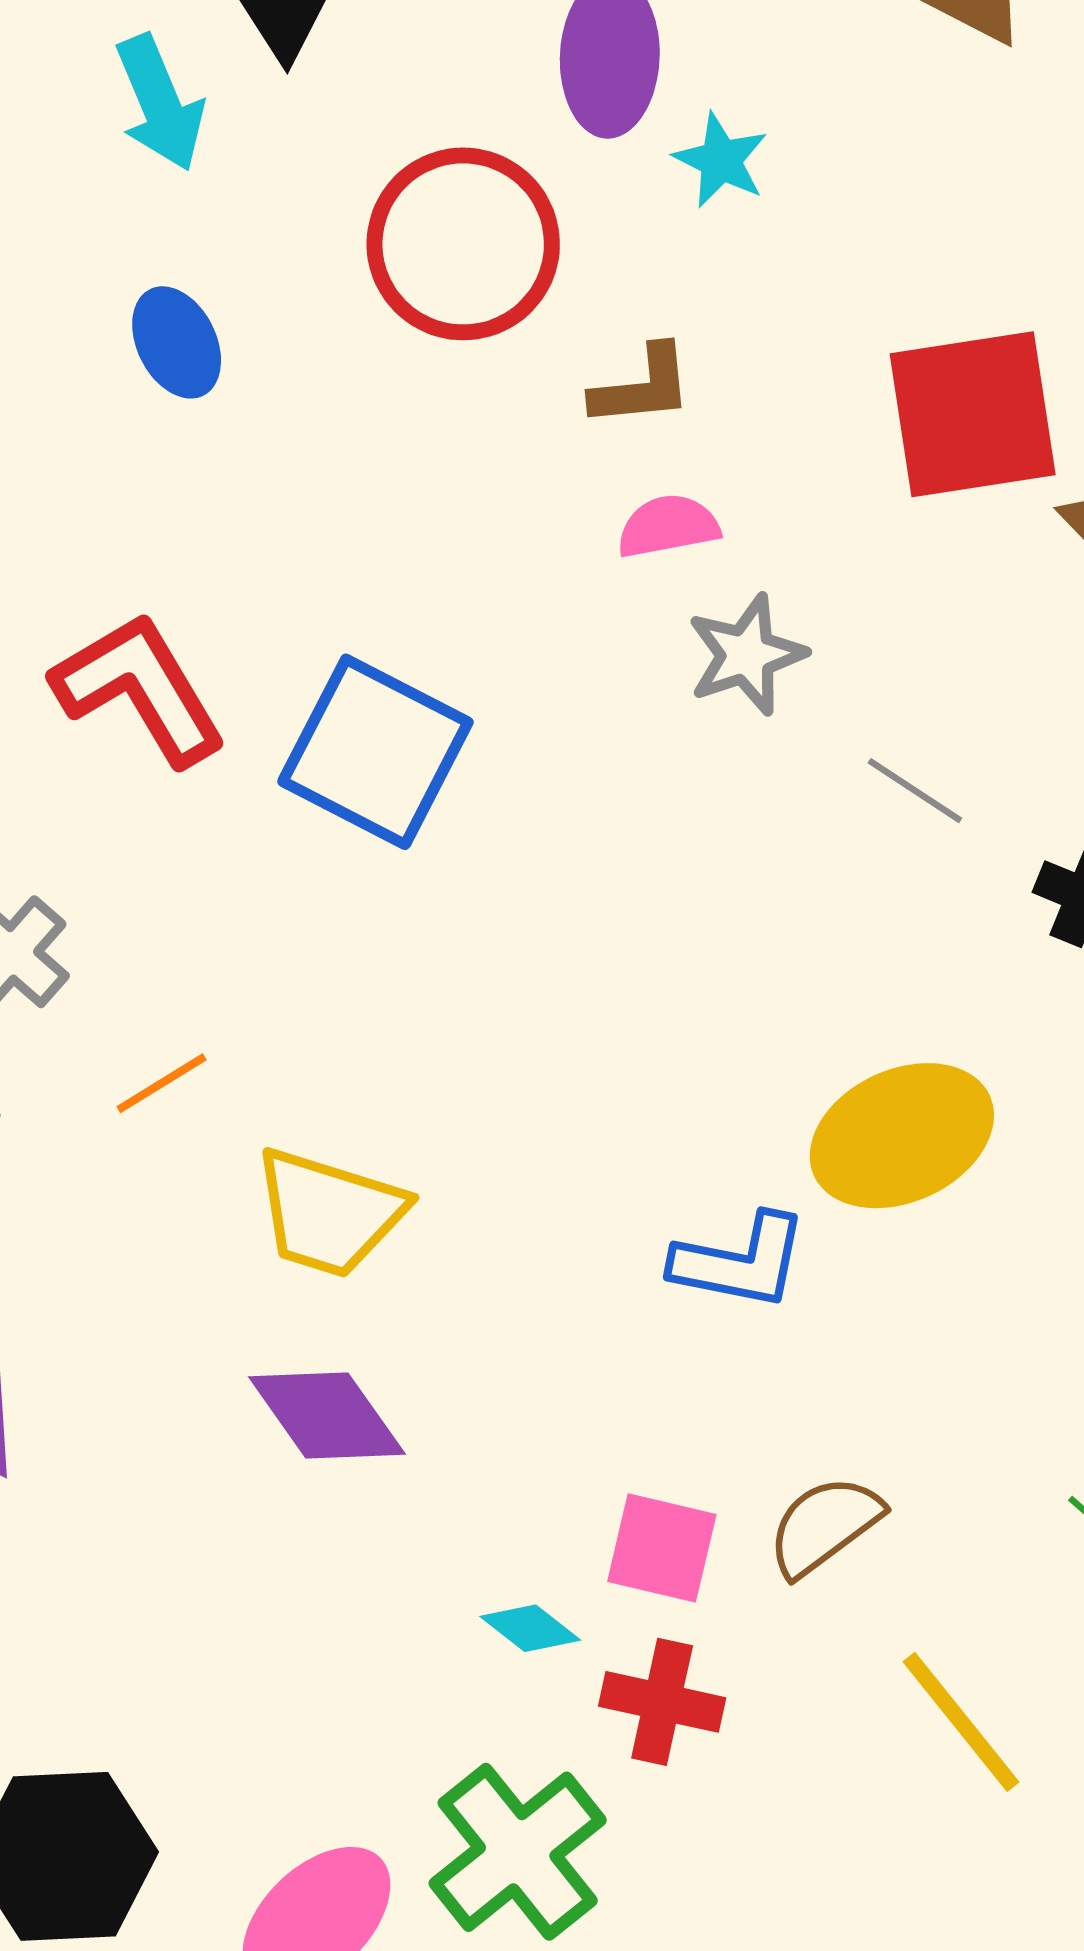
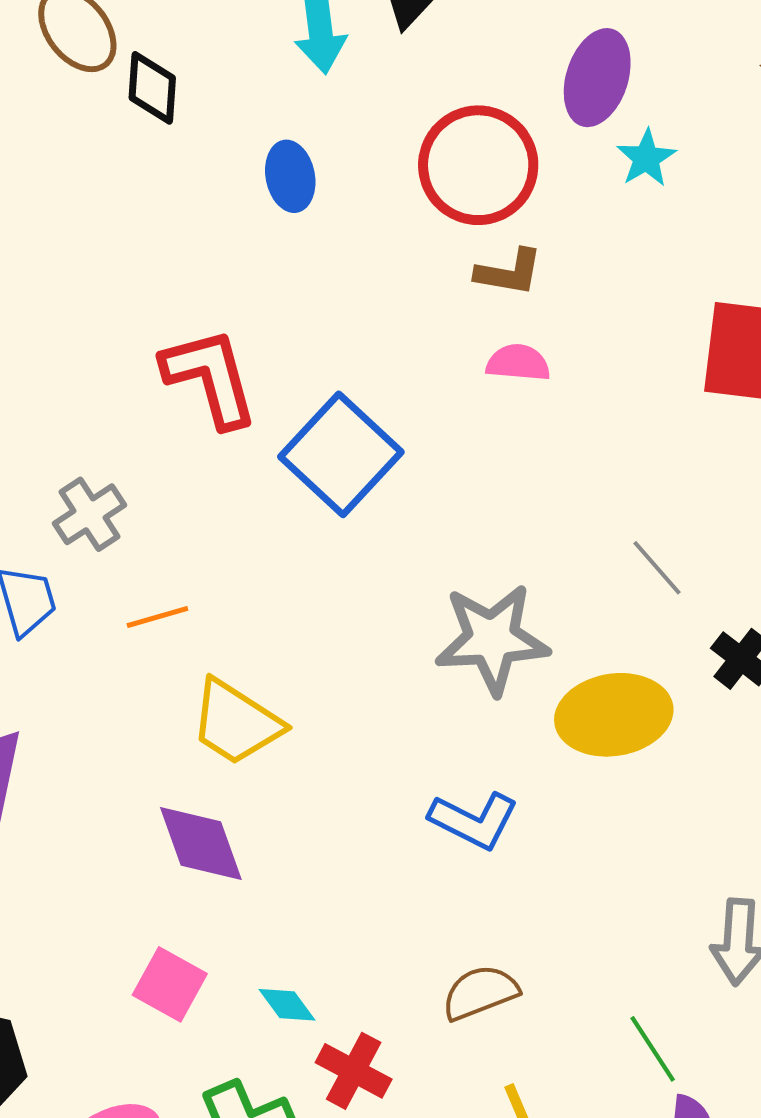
brown L-shape: (642, 387) -> (509, 272), moved
pink semicircle: (668, 526) -> (518, 363), moved
gray star: (746, 655) -> (492, 639), moved, size x1.5
yellow ellipse: (902, 1136) -> (614, 715), moved
pink square: (662, 1548) -> (170, 984), moved

